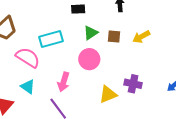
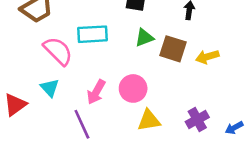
brown square: (114, 36) -> (173, 49), size x1.5
pink circle: (89, 59) -> (133, 88), moved
purple cross: (133, 84) -> (197, 119), moved, turned 36

